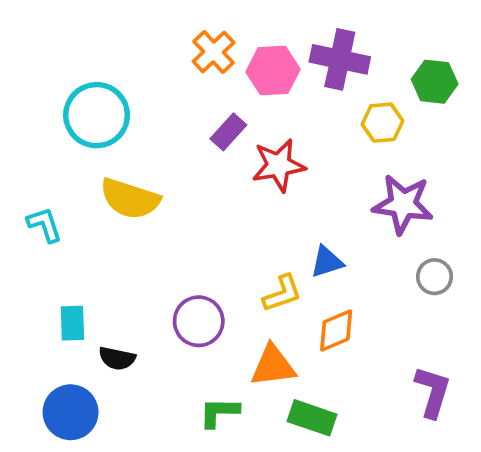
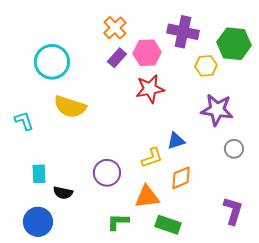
pink hexagon: (273, 71) -> (147, 53), moved
green hexagon: (435, 82) -> (234, 44), size x1.4
purple rectangle: (228, 132) -> (117, 58), moved

